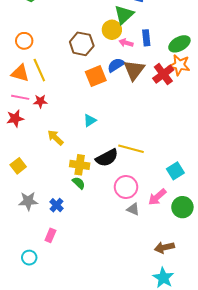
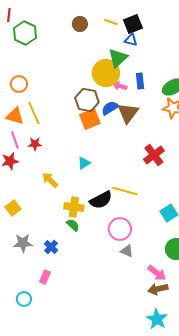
yellow circle: (112, 30) -> (106, 73), size x1.4
brown hexagon: (82, 44) -> (87, 100), moved
red cross: (163, 74) -> (154, 155), moved
pink line: (20, 97) -> (15, 140), turned 60
pink arrow: (157, 197) -> (157, 273), moved, turned -102

